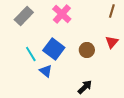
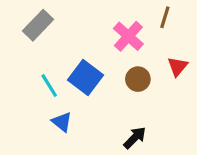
brown line: (112, 11) -> (165, 17), moved
pink cross: (62, 14) -> (128, 36), moved
blue triangle: (46, 71) -> (62, 122), moved

